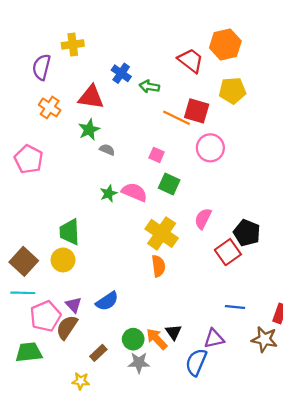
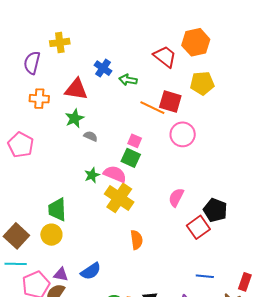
orange cross: (50, 107) -> (39, 99), turned -30
green square: (169, 184) -> (131, 158), moved
yellow cross: (162, 233) -> (119, 198), moved
purple triangle: (73, 305) -> (61, 274), turned -35

